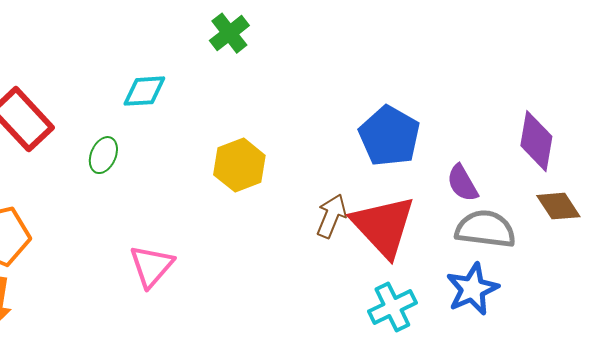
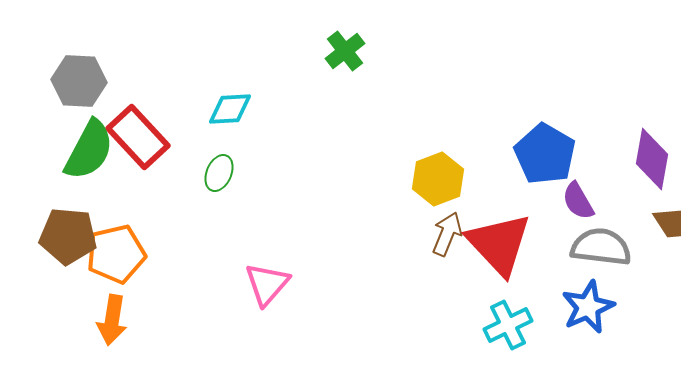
cyan diamond: (144, 91) -> (230, 109), moved
blue pentagon: (389, 136) -> (545, 154), moved
yellow hexagon: (239, 165) -> (438, 179), moved

